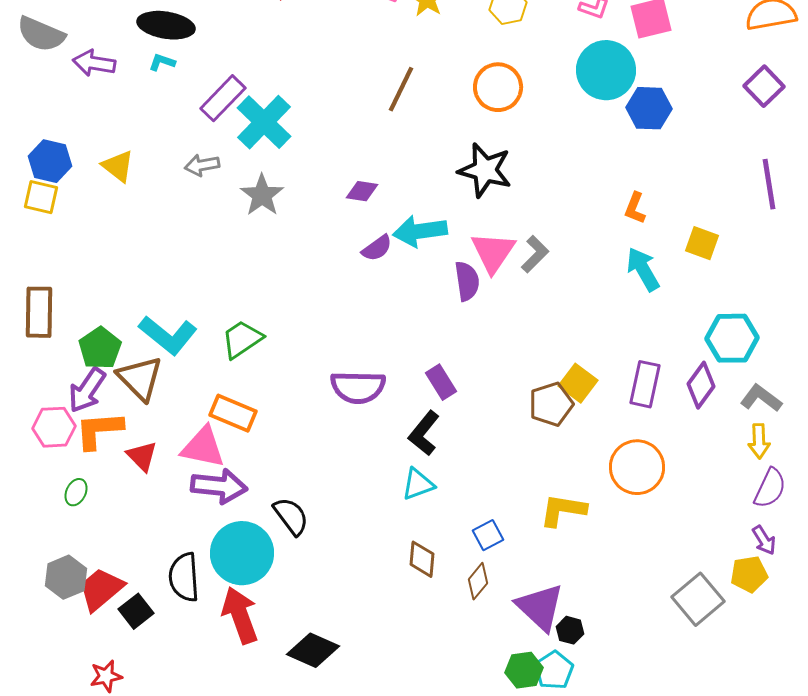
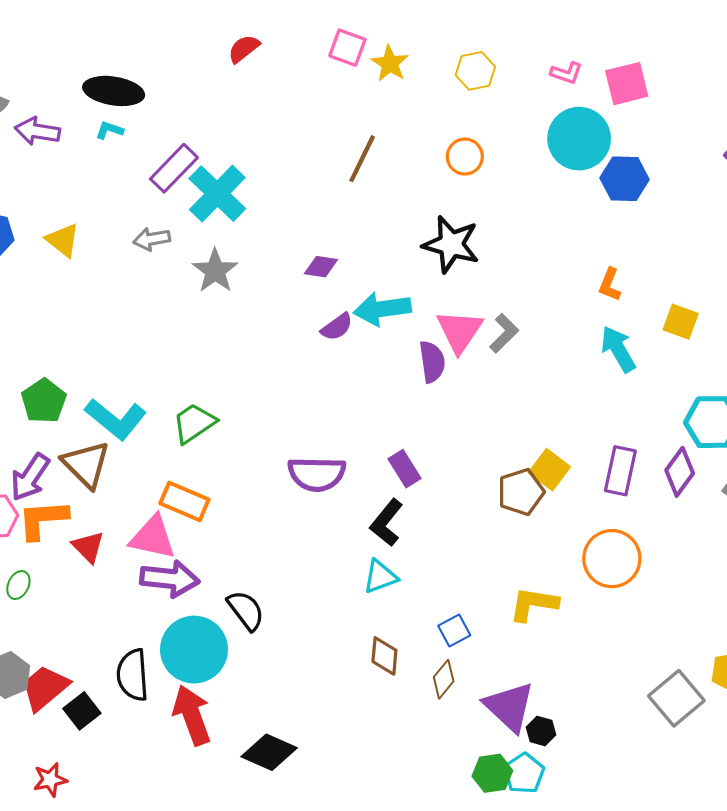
orange circle: (498, 87) -> (465, 157), size x0.7
green pentagon: (100, 348) -> (44, 401), moved

